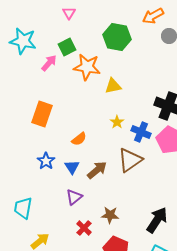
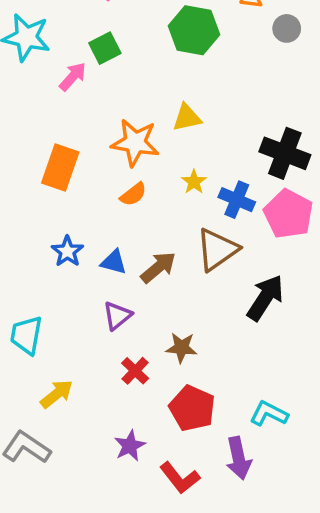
orange star: (87, 67) -> (135, 143), moved
orange semicircle: (79, 139) -> (133, 194), moved
blue triangle: (72, 167) -> (114, 262), turned -42
black arrow: (157, 220) -> (265, 298), moved

